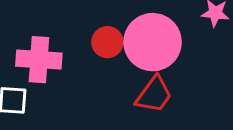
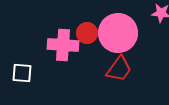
pink cross: (39, 60) -> (63, 45), moved

